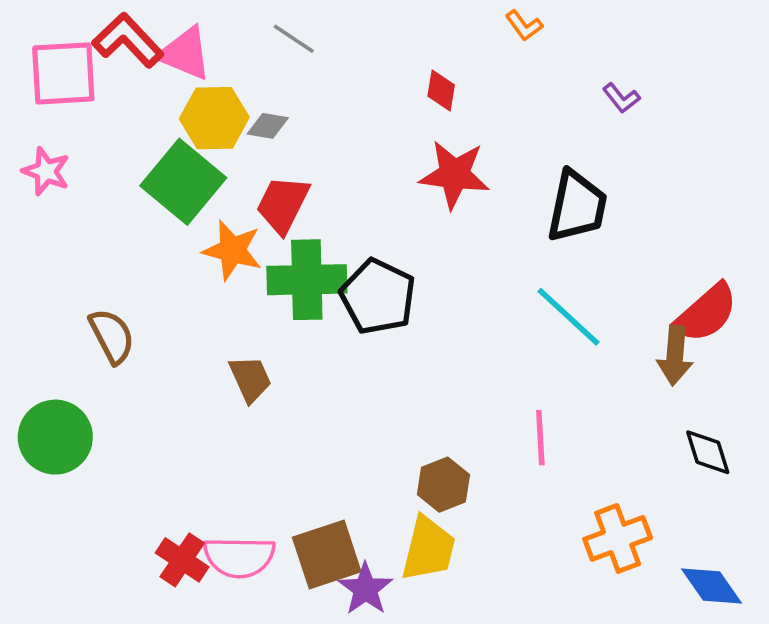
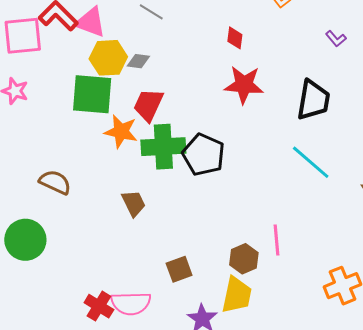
green square: (183, 182) -> (92, 94), turned -33
brown semicircle: (112, 336) -> (55, 182), turned -36
pink line: (540, 438) -> (276, 240), moved
brown square: (327, 555) -> (179, 269), moved, size x0.7

